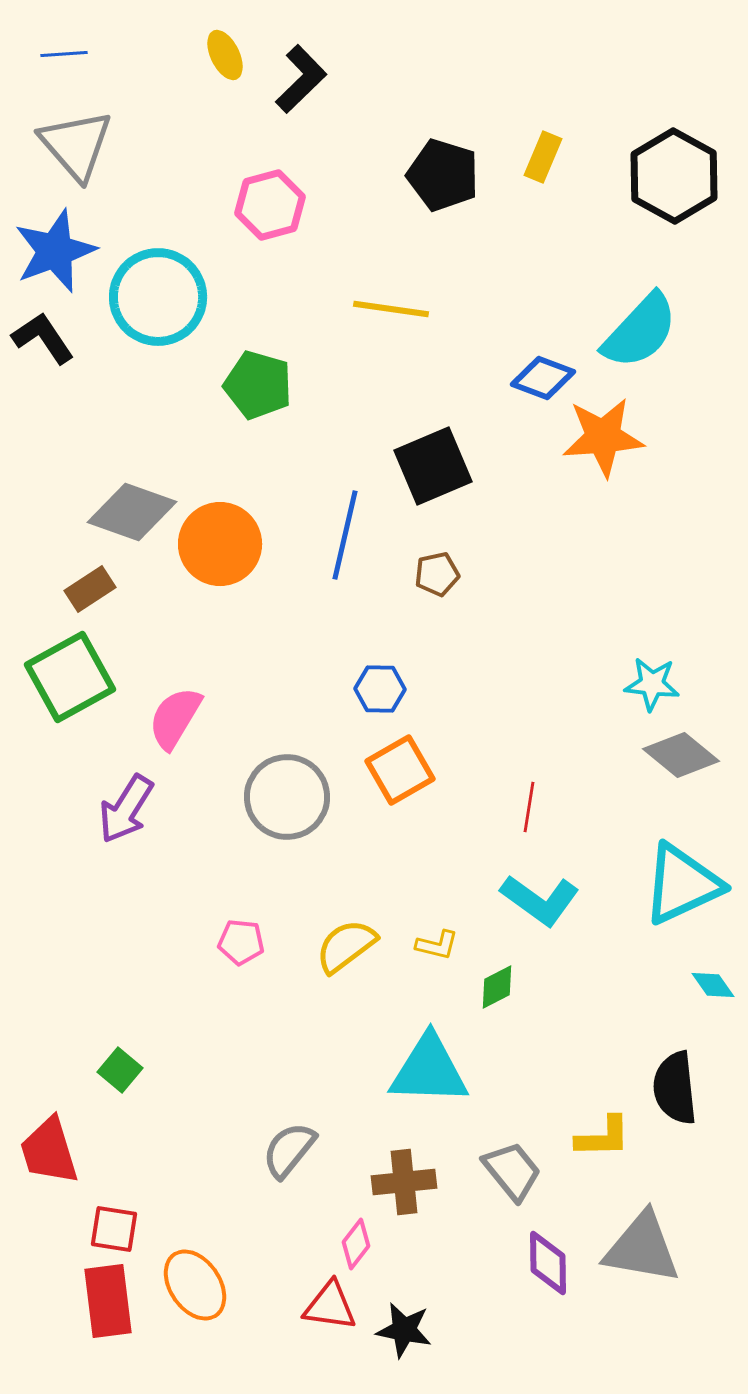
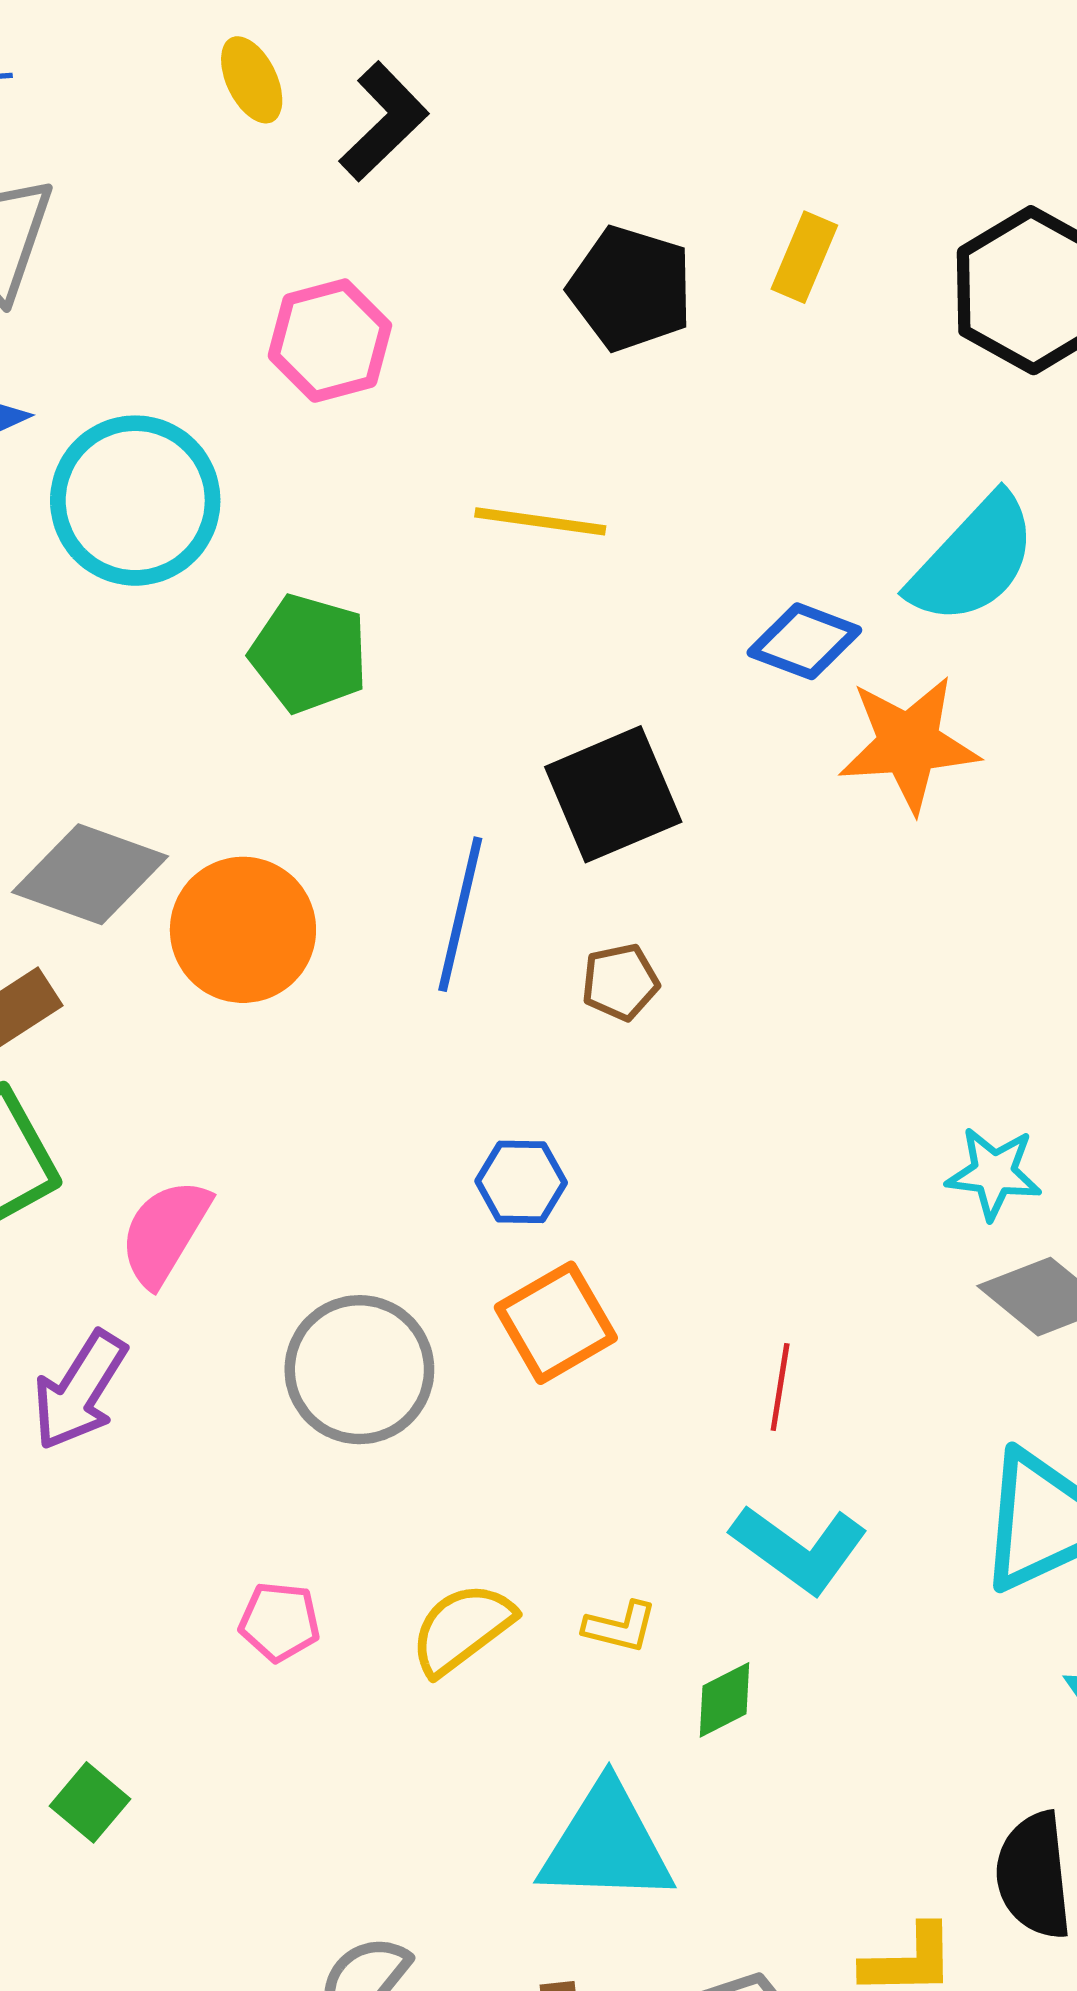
green square: (120, 1070) -> (90, 1802), moved

